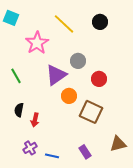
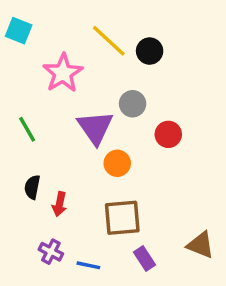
black circle: (100, 22) -> (150, 51), moved
purple triangle: (56, 75) -> (95, 128), turned -30
brown square: (91, 112) -> (122, 218), moved, turned -30
brown triangle: (118, 144) -> (201, 245), turned 36
purple cross: (30, 148) -> (51, 252), turned -32

